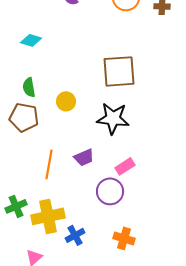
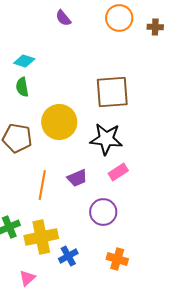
green semicircle: (29, 87) -> (22, 87), moved
yellow circle: (66, 101) -> (59, 122), size x1.8
pink rectangle: (125, 166) -> (118, 172), moved

